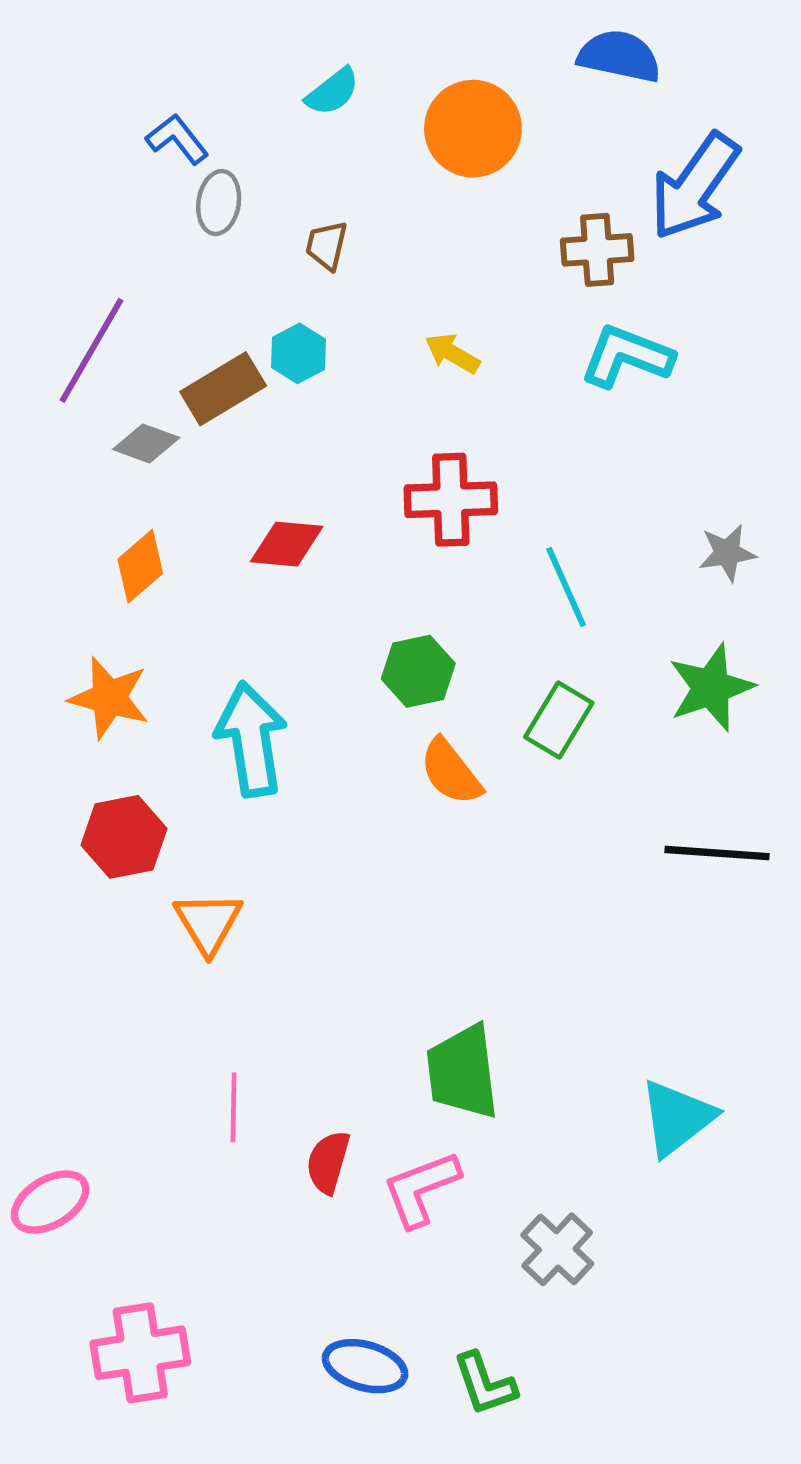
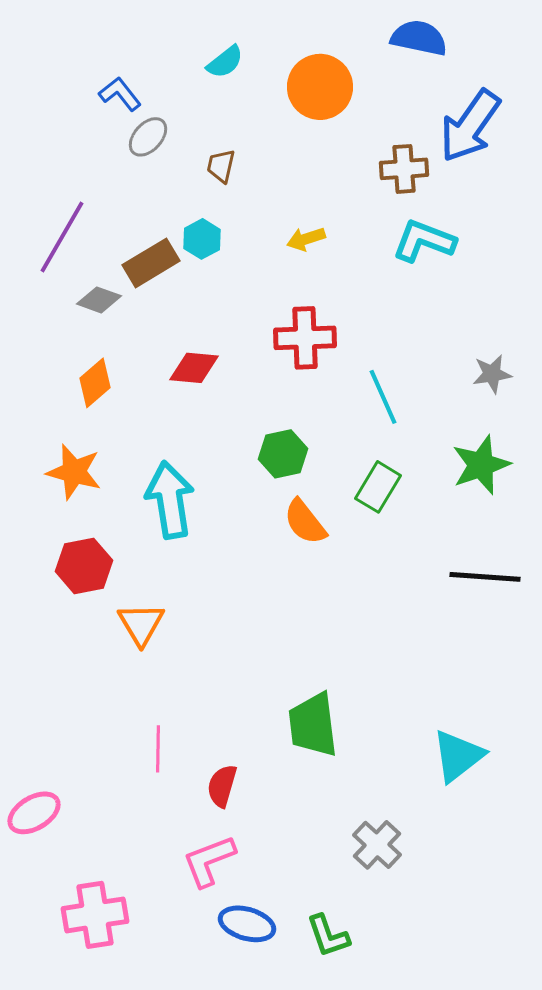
gray ellipse: (219, 203) -> (148, 137), turned 33
yellow arrow: (452, 353) -> (306, 239), turned -48
pink L-shape: (421, 1189) -> (209, 861), moved

